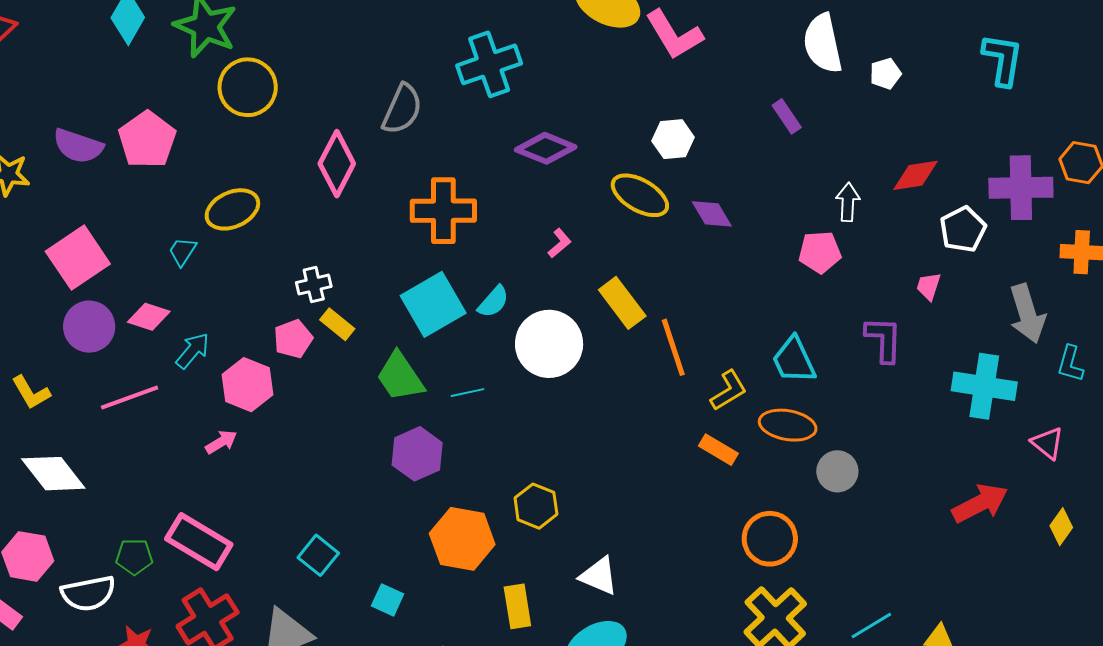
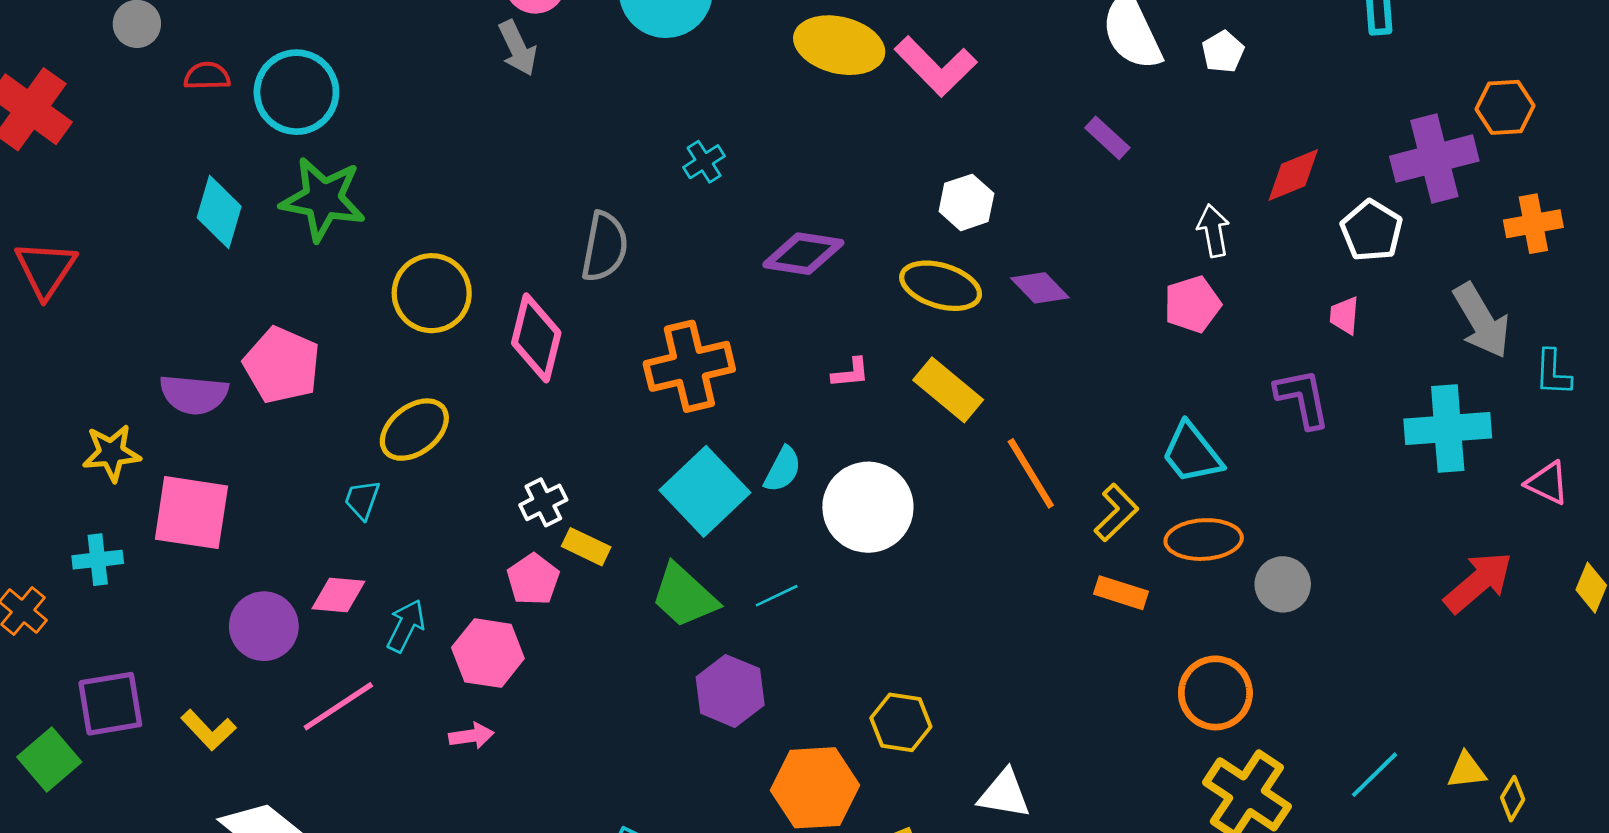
cyan cross: (489, 64) -> (704, 162), size x0.5
yellow circle: (248, 87) -> (432, 293), moved
pink L-shape: (559, 243) -> (851, 373), turned 48
pink square: (78, 258) -> (191, 513), moved, turned -34
yellow rectangle: (622, 303) -> (948, 390), moved
pink arrow: (221, 442) -> (471, 736), turned 36

